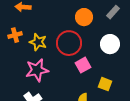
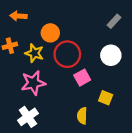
orange circle: (84, 17) -> (50, 33), moved

